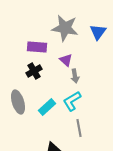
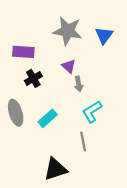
purple rectangle: (37, 47) -> (23, 52), moved
cyan L-shape: (72, 101) -> (92, 112), moved

